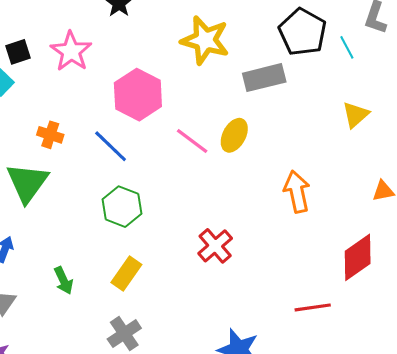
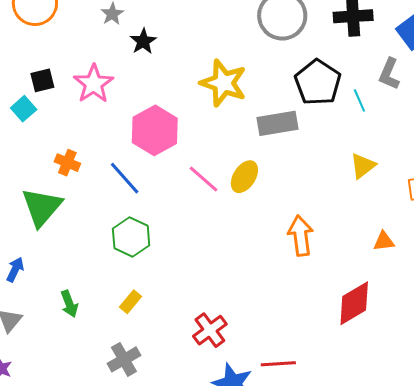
red cross: (215, 246) -> (210, 330), moved
yellow rectangle: (126, 273) -> (130, 302), size x0.7
red line: (313, 307) -> (278, 364), moved

